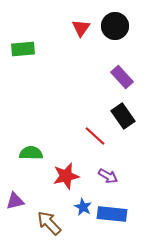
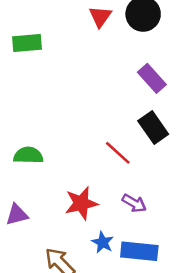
green semicircle: (31, 153) -> (28, 155), moved
purple triangle: (15, 201) -> (17, 215), moved

